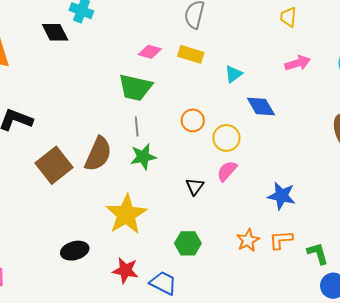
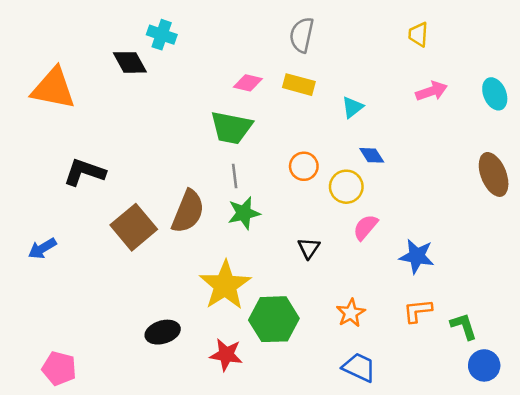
blue diamond: (261, 107) -> (372, 155), moved, size x0.7
pink semicircle: (227, 171) -> (365, 227), moved
orange star: (248, 240) -> (351, 313), moved
green hexagon: (188, 243) -> (274, 319), moved, size x1.5
blue trapezoid: (163, 283) -> (359, 367), moved

